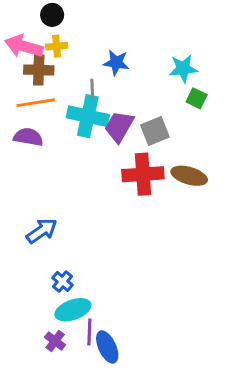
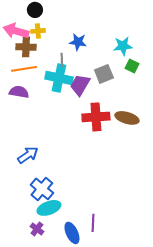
gray square: (155, 131) -> (104, 74), moved
blue cross: (63, 281) -> (42, 189), size x1.6
purple line: (89, 332) -> (93, 223), moved

